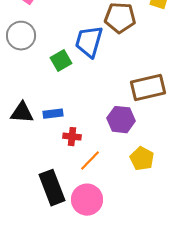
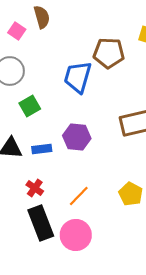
green square: (61, 61) -> (30, 106), moved
purple hexagon: (121, 120) -> (77, 137), moved
red cross: (72, 137) -> (35, 188), moved, turned 30

